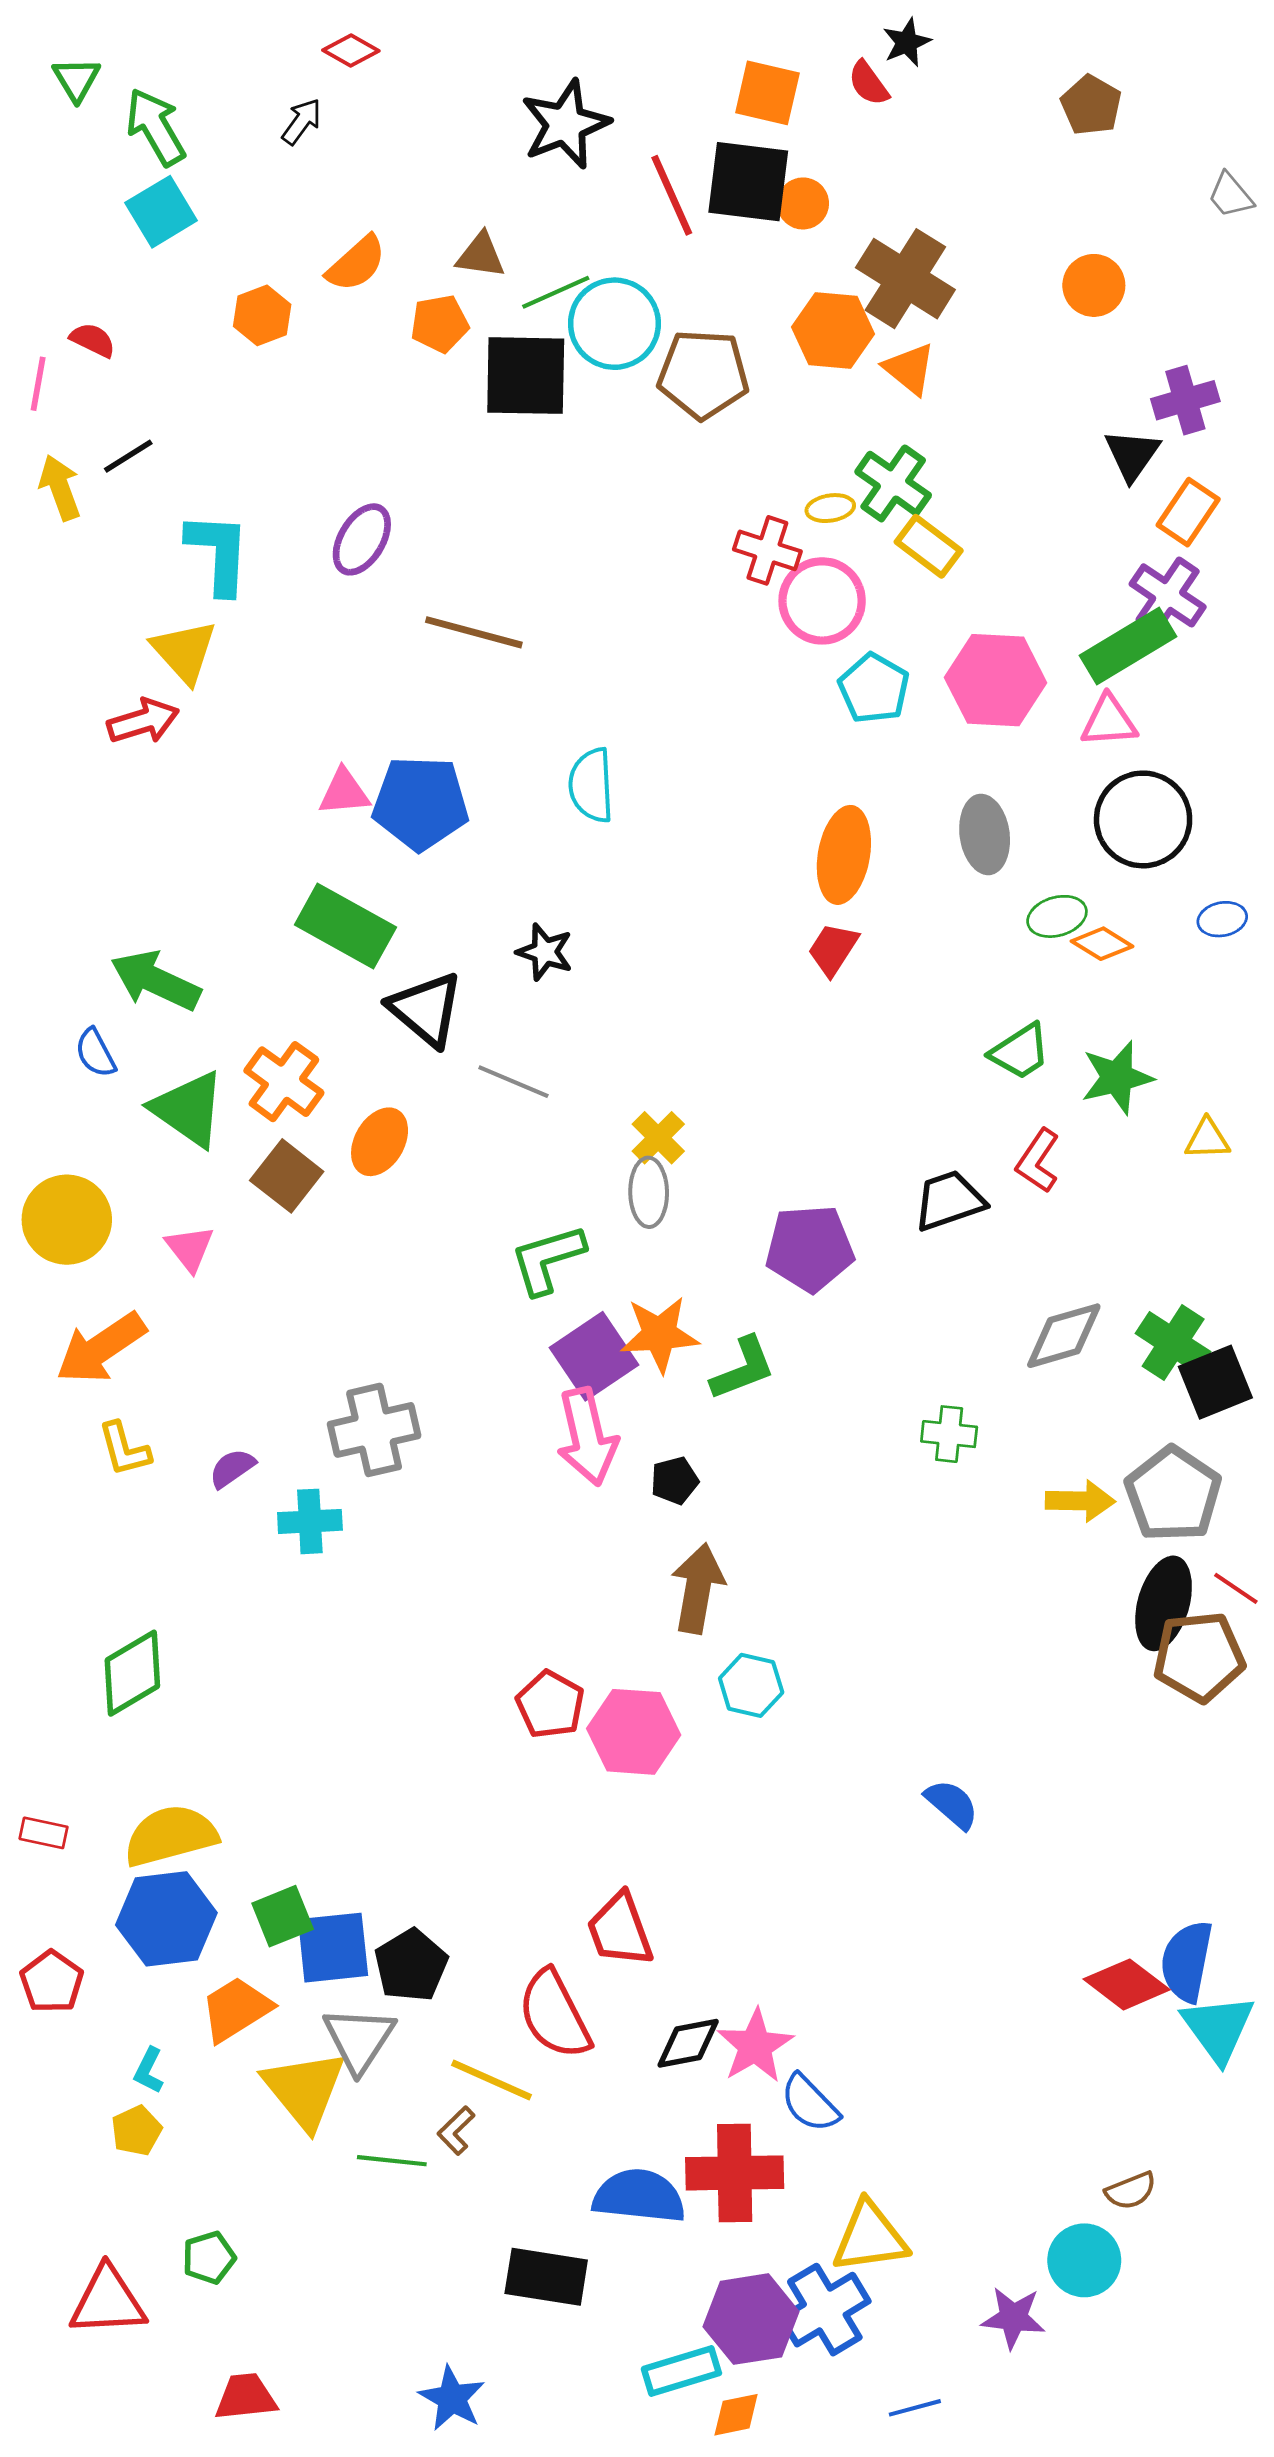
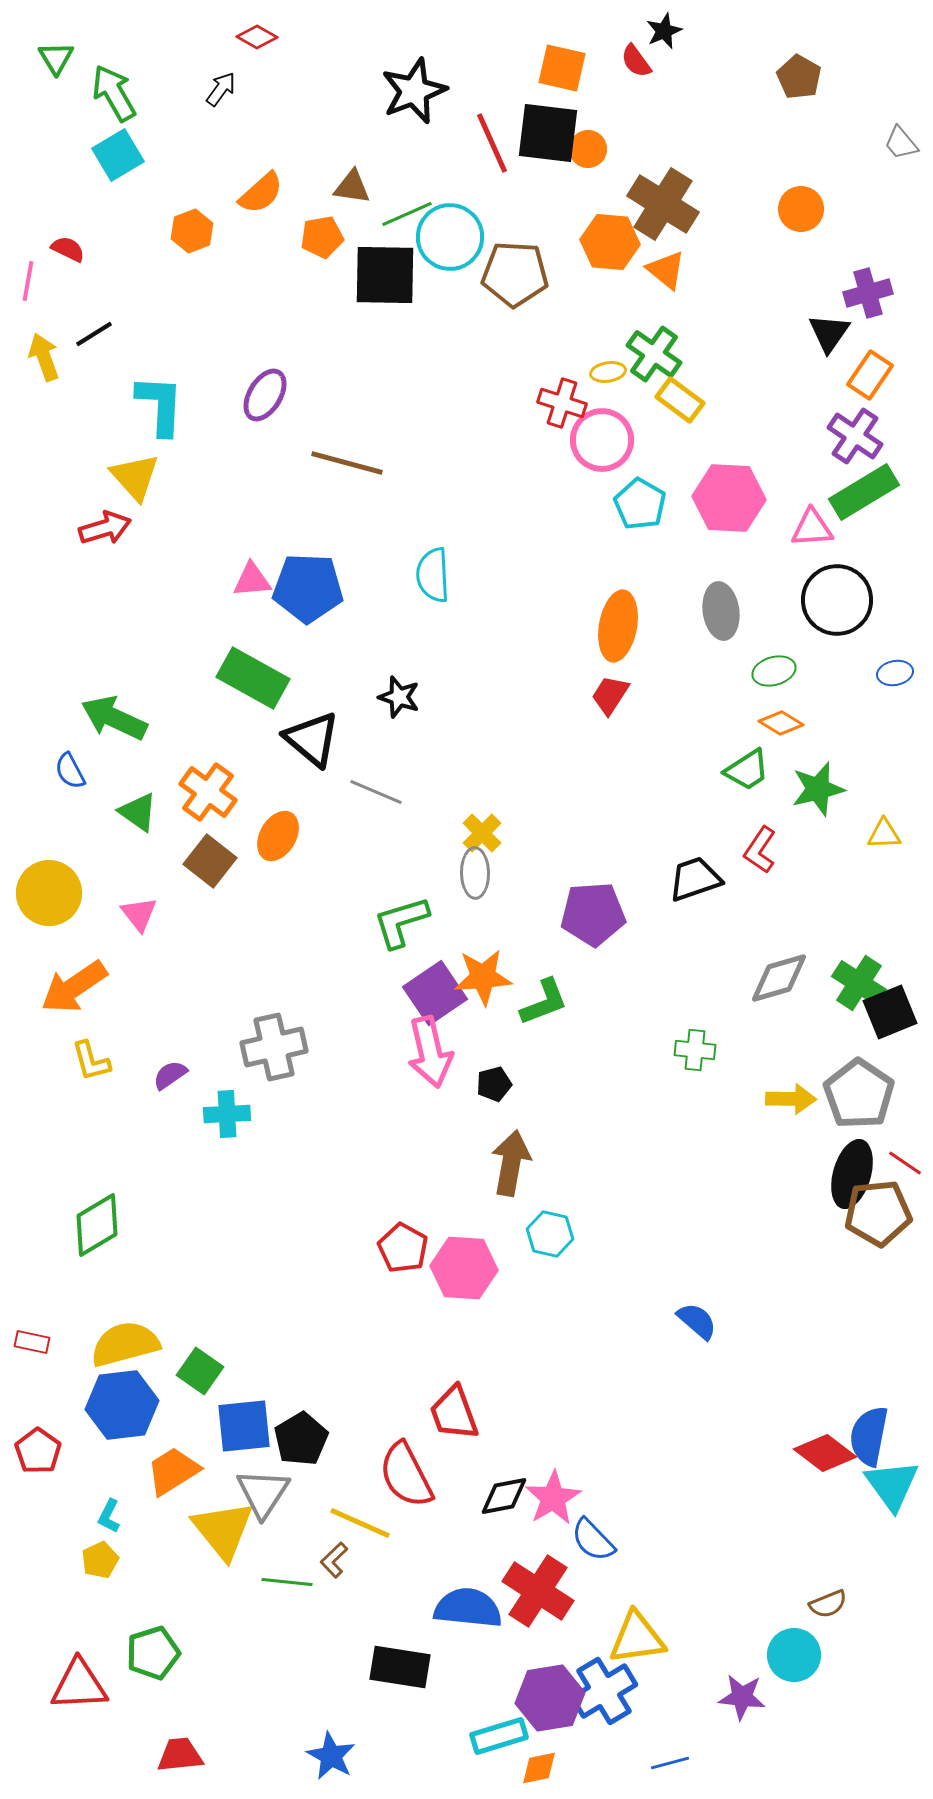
green rectangle: (1128, 646) -> (864, 492), moved
orange diamond: (1102, 944) -> (781, 723), moved
green triangle: (188, 1109) -> (138, 812), size x0.7
green square: (283, 1916) -> (200, 1371), moved, turned -33
red cross: (735, 2173) -> (538, 1591), turned 34
green pentagon: (209, 2258) -> (153, 1653), size x1.4

